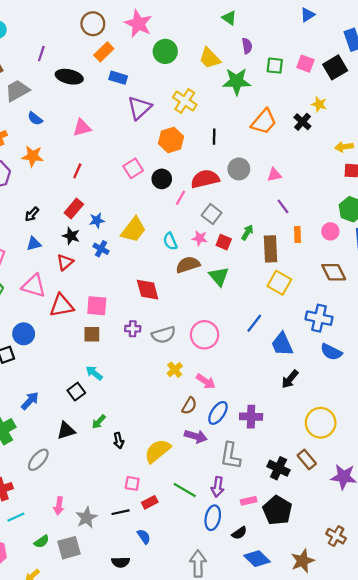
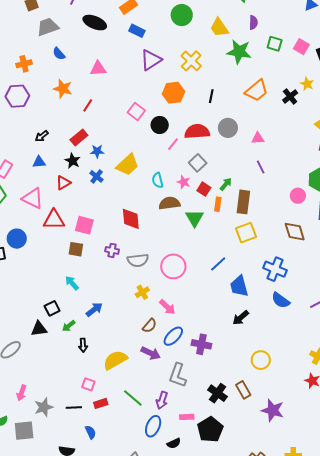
orange star: (33, 156) -> (63, 89), moved
pink square: (133, 168) -> (136, 111), turned -30
orange rectangle: (297, 235) -> (218, 204), moved
yellow square: (279, 283) -> (246, 233), turned 30
black square: (76, 392) -> (52, 308), moved
blue arrow: (30, 401) -> (94, 310), moved
yellow circle: (321, 423) -> (261, 360), size x0.7

